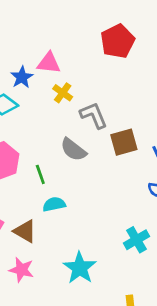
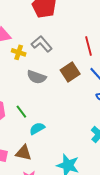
gray L-shape: (94, 115) -> (42, 44), moved
gray semicircle: (73, 150) -> (36, 77), moved

